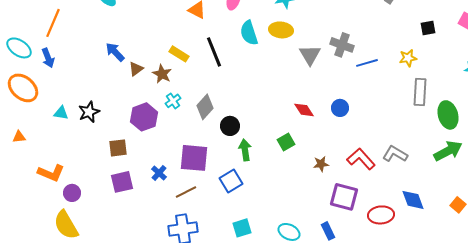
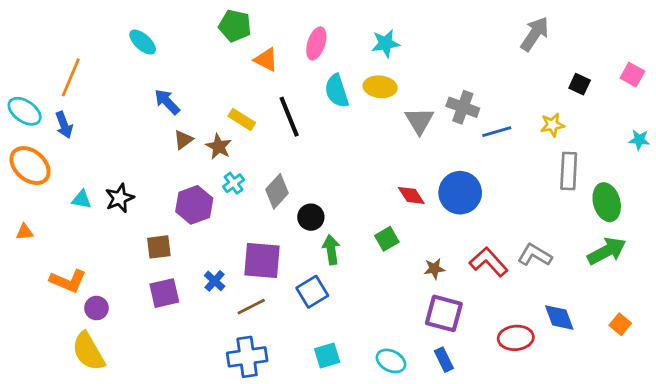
black square: (428, 28) -> (580, 84), turned 35
blue arrow: (115, 52) -> (167, 102), moved
blue circle: (340, 108) -> (460, 193), size x1.8
purple square: (344, 197) -> (444, 313), moved

